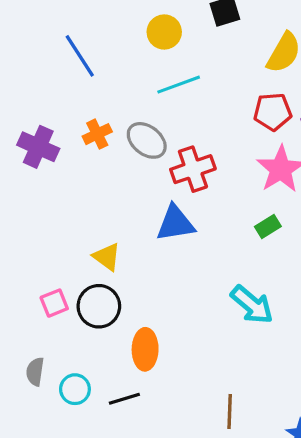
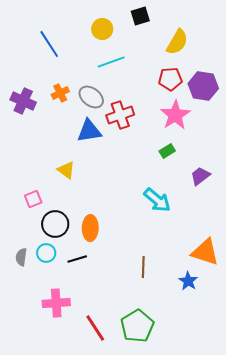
blue triangle: (175, 223) -> (89, 131), moved
black circle: (99, 306) -> (55, 224), moved
gray semicircle: (35, 372) -> (21, 257), moved

